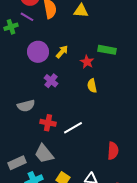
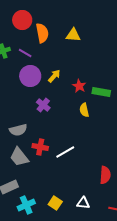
purple line: (27, 17) -> (25, 53), moved
green rectangle: (107, 50) -> (101, 92), moved
gray trapezoid: (44, 154) -> (19, 157), moved

